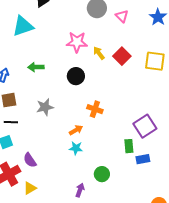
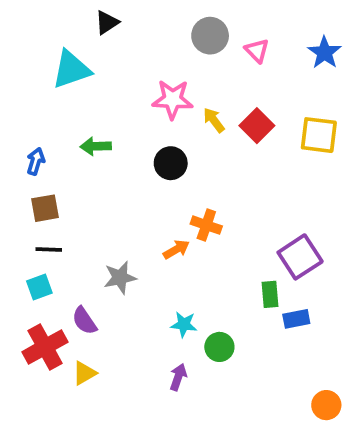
gray star: (45, 107) -> (120, 278), moved
orange arrow: (76, 130) -> (176, 249), moved
cyan star: (76, 148) -> (184, 324), moved

